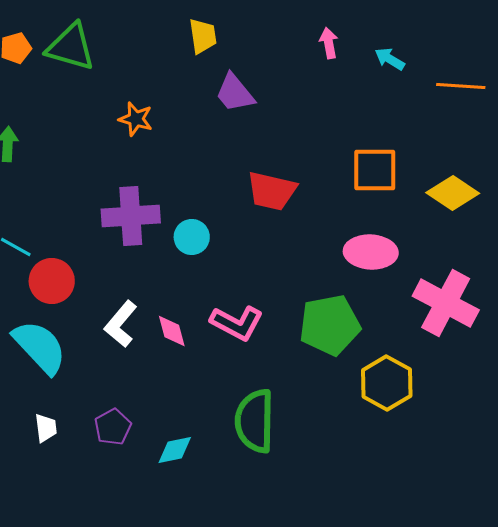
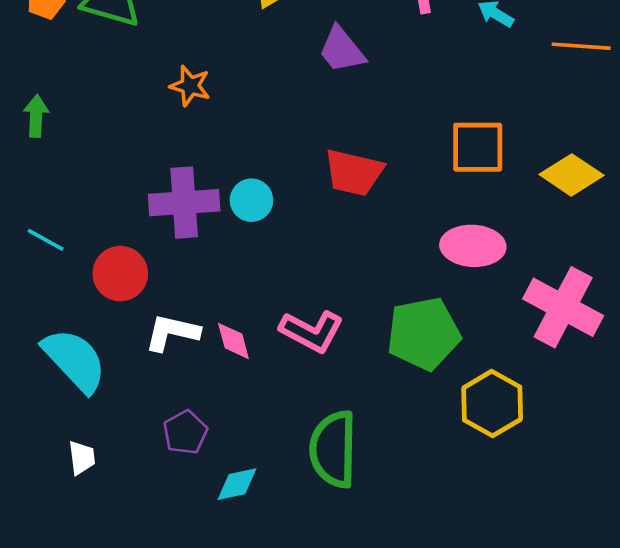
purple trapezoid: (235, 93) -> (342, 50), moved
cyan circle: (192, 237) -> (251, 200), moved
red circle: (52, 281) -> (120, 274), moved
white L-shape: (121, 324) -> (172, 333), turned 63
purple pentagon: (113, 427) -> (185, 432), moved

